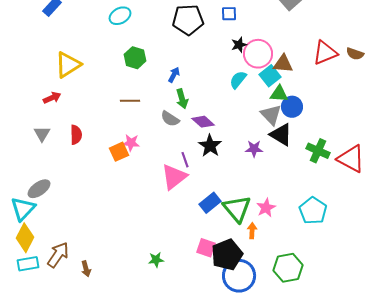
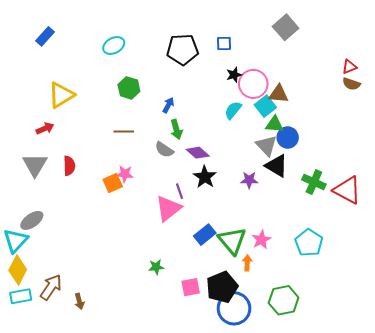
red triangle: (325, 53) -> (349, 67), moved, size x0.6
gray triangle: (42, 134) -> (35, 165), size x1.5
pink square: (206, 248) -> (191, 287), moved, turned -30
green star: (156, 260) -> (156, 267), moved

